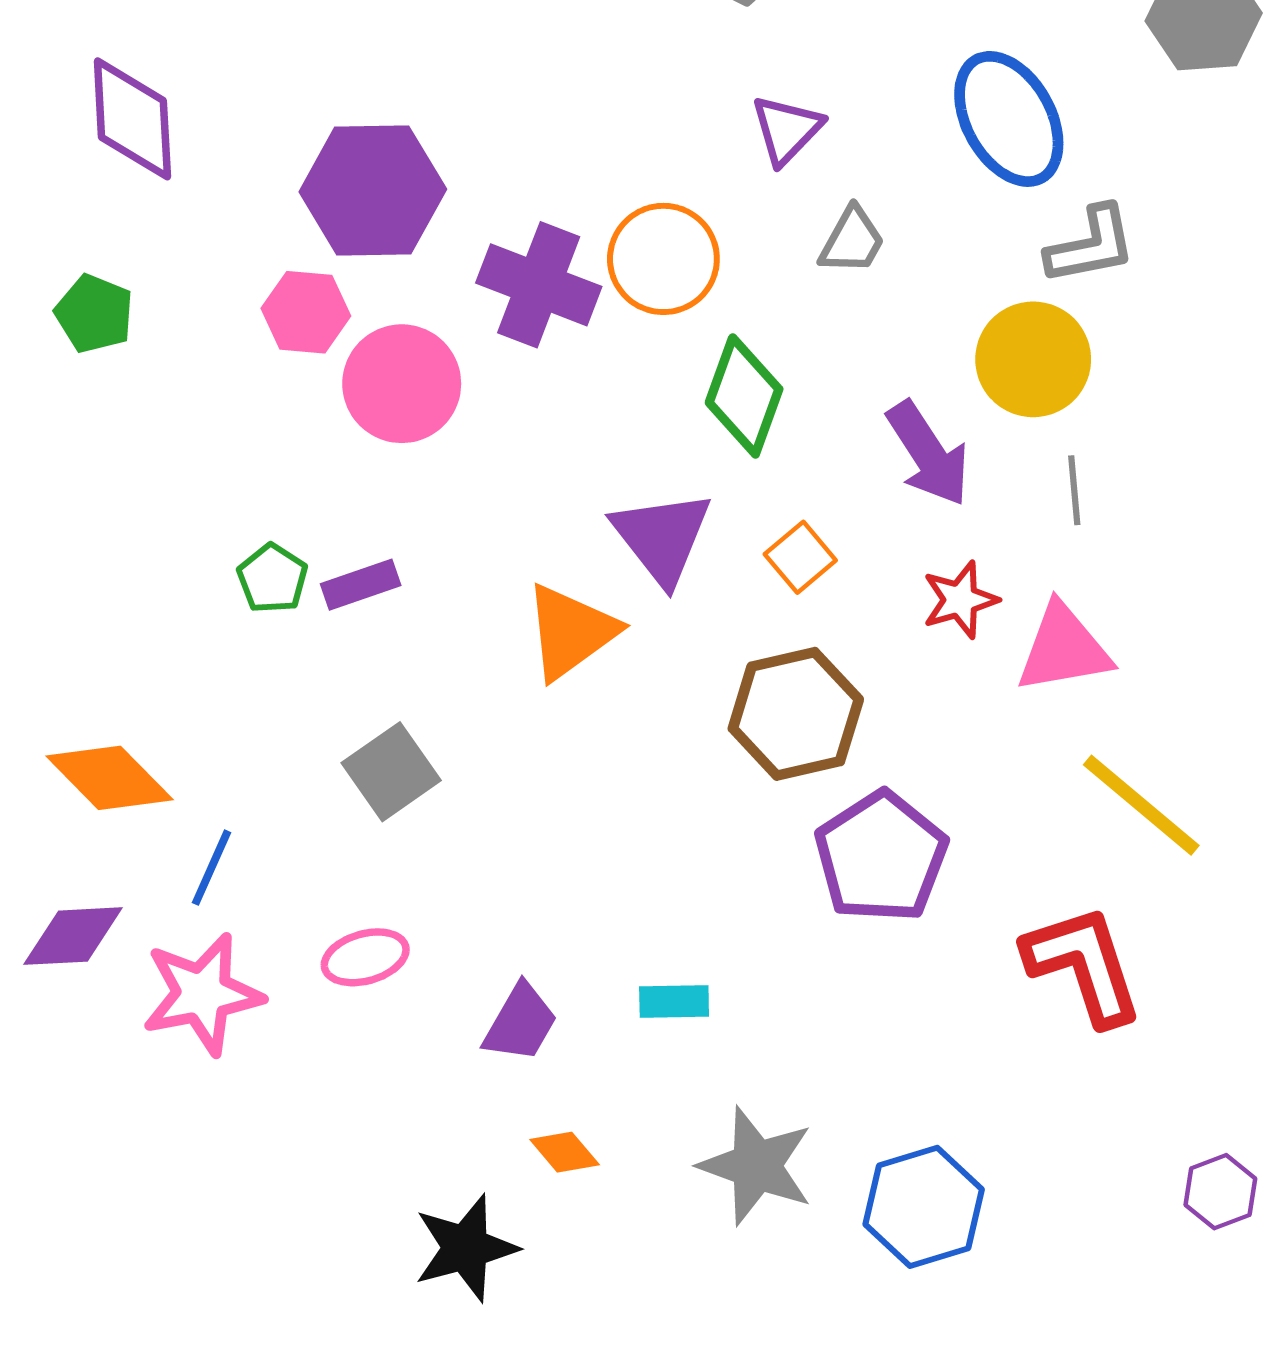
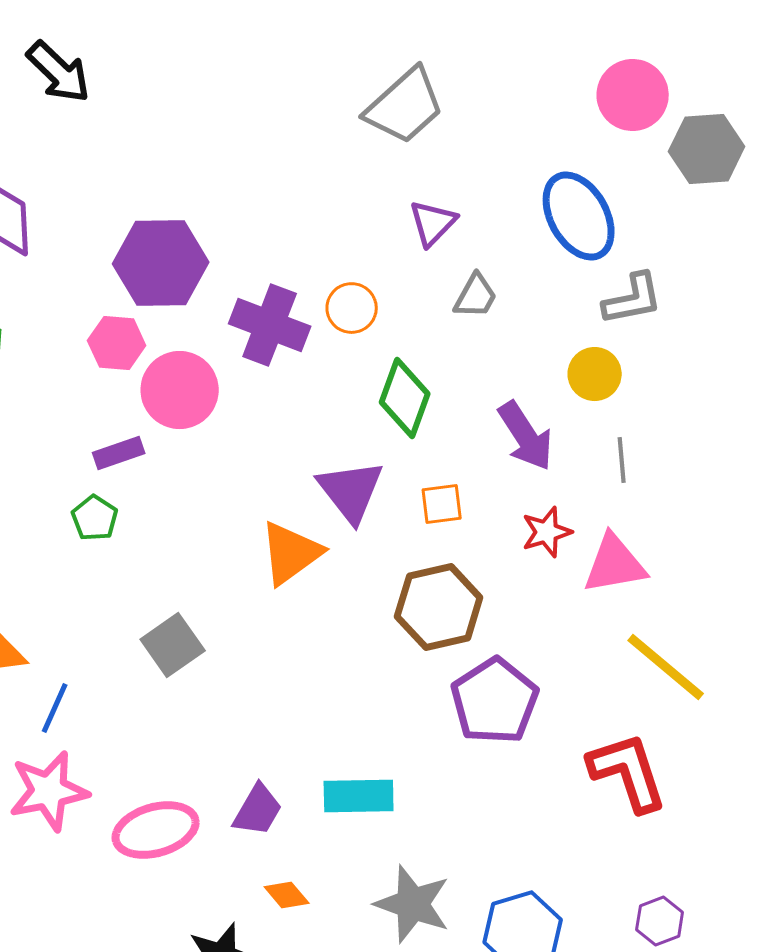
orange circle: (663, 259) -> (352, 308), size x0.7
yellow circle: (1033, 359) -> (595, 374), size x0.7
orange square: (800, 557) -> (442, 504), turned 33
purple rectangle: (361, 585) -> (119, 453), moved
pink ellipse: (365, 957) -> (156, 830), moved, size x1.5
cyan rectangle: (674, 1001) -> (359, 796), size x1.5
purple hexagon: (1220, 1192) -> (660, 921), moved

